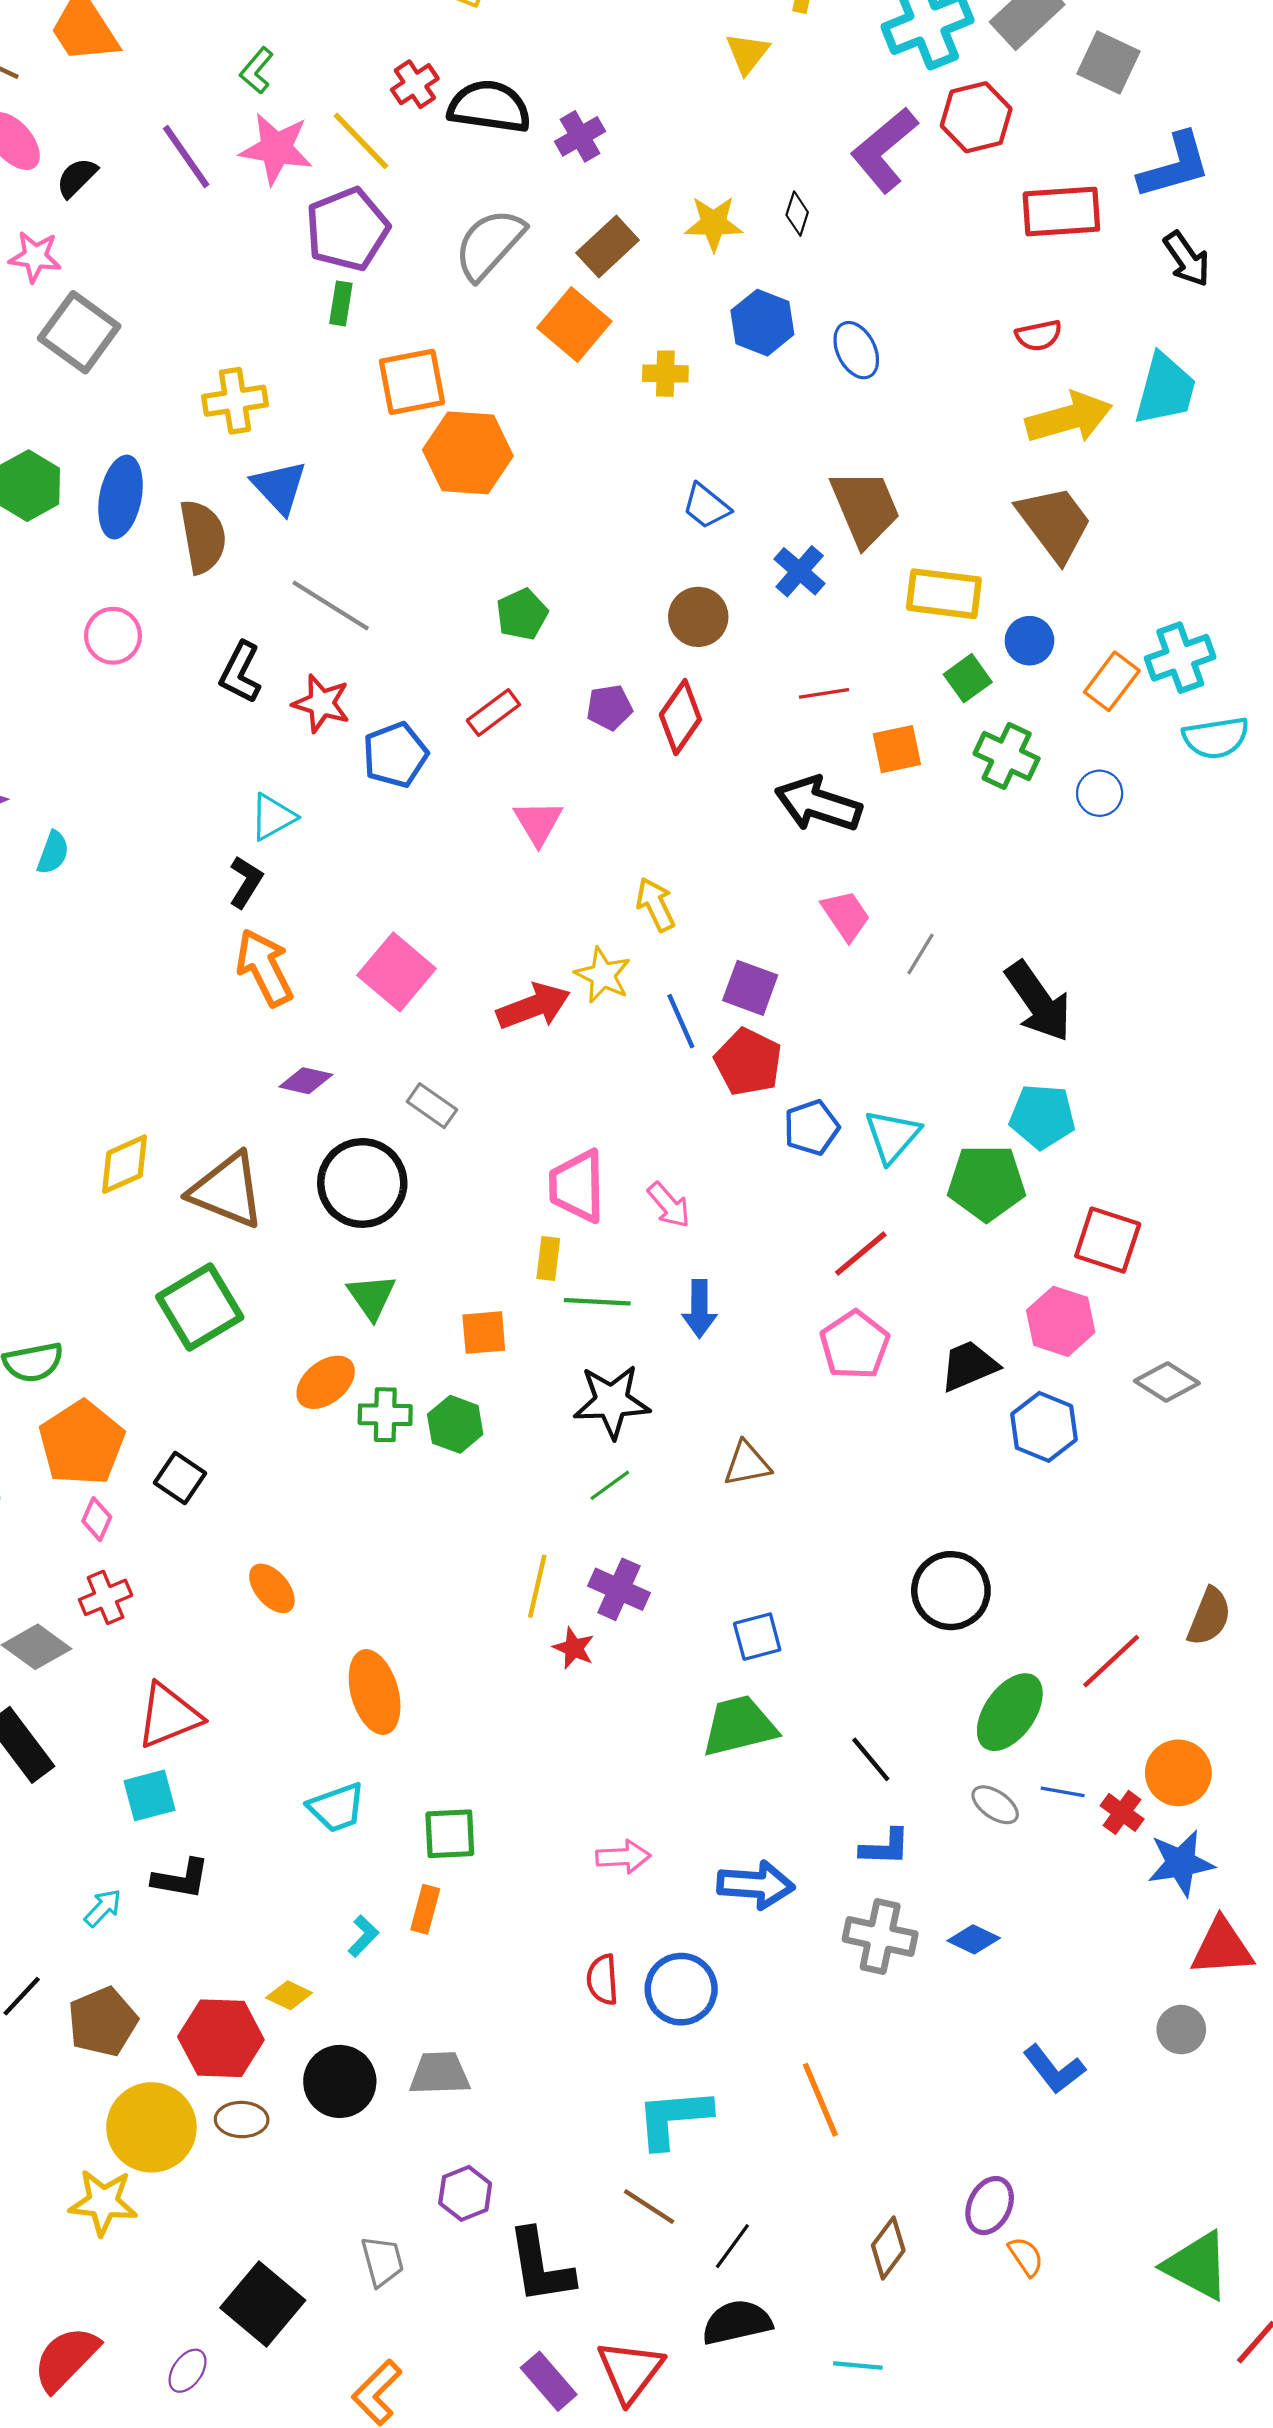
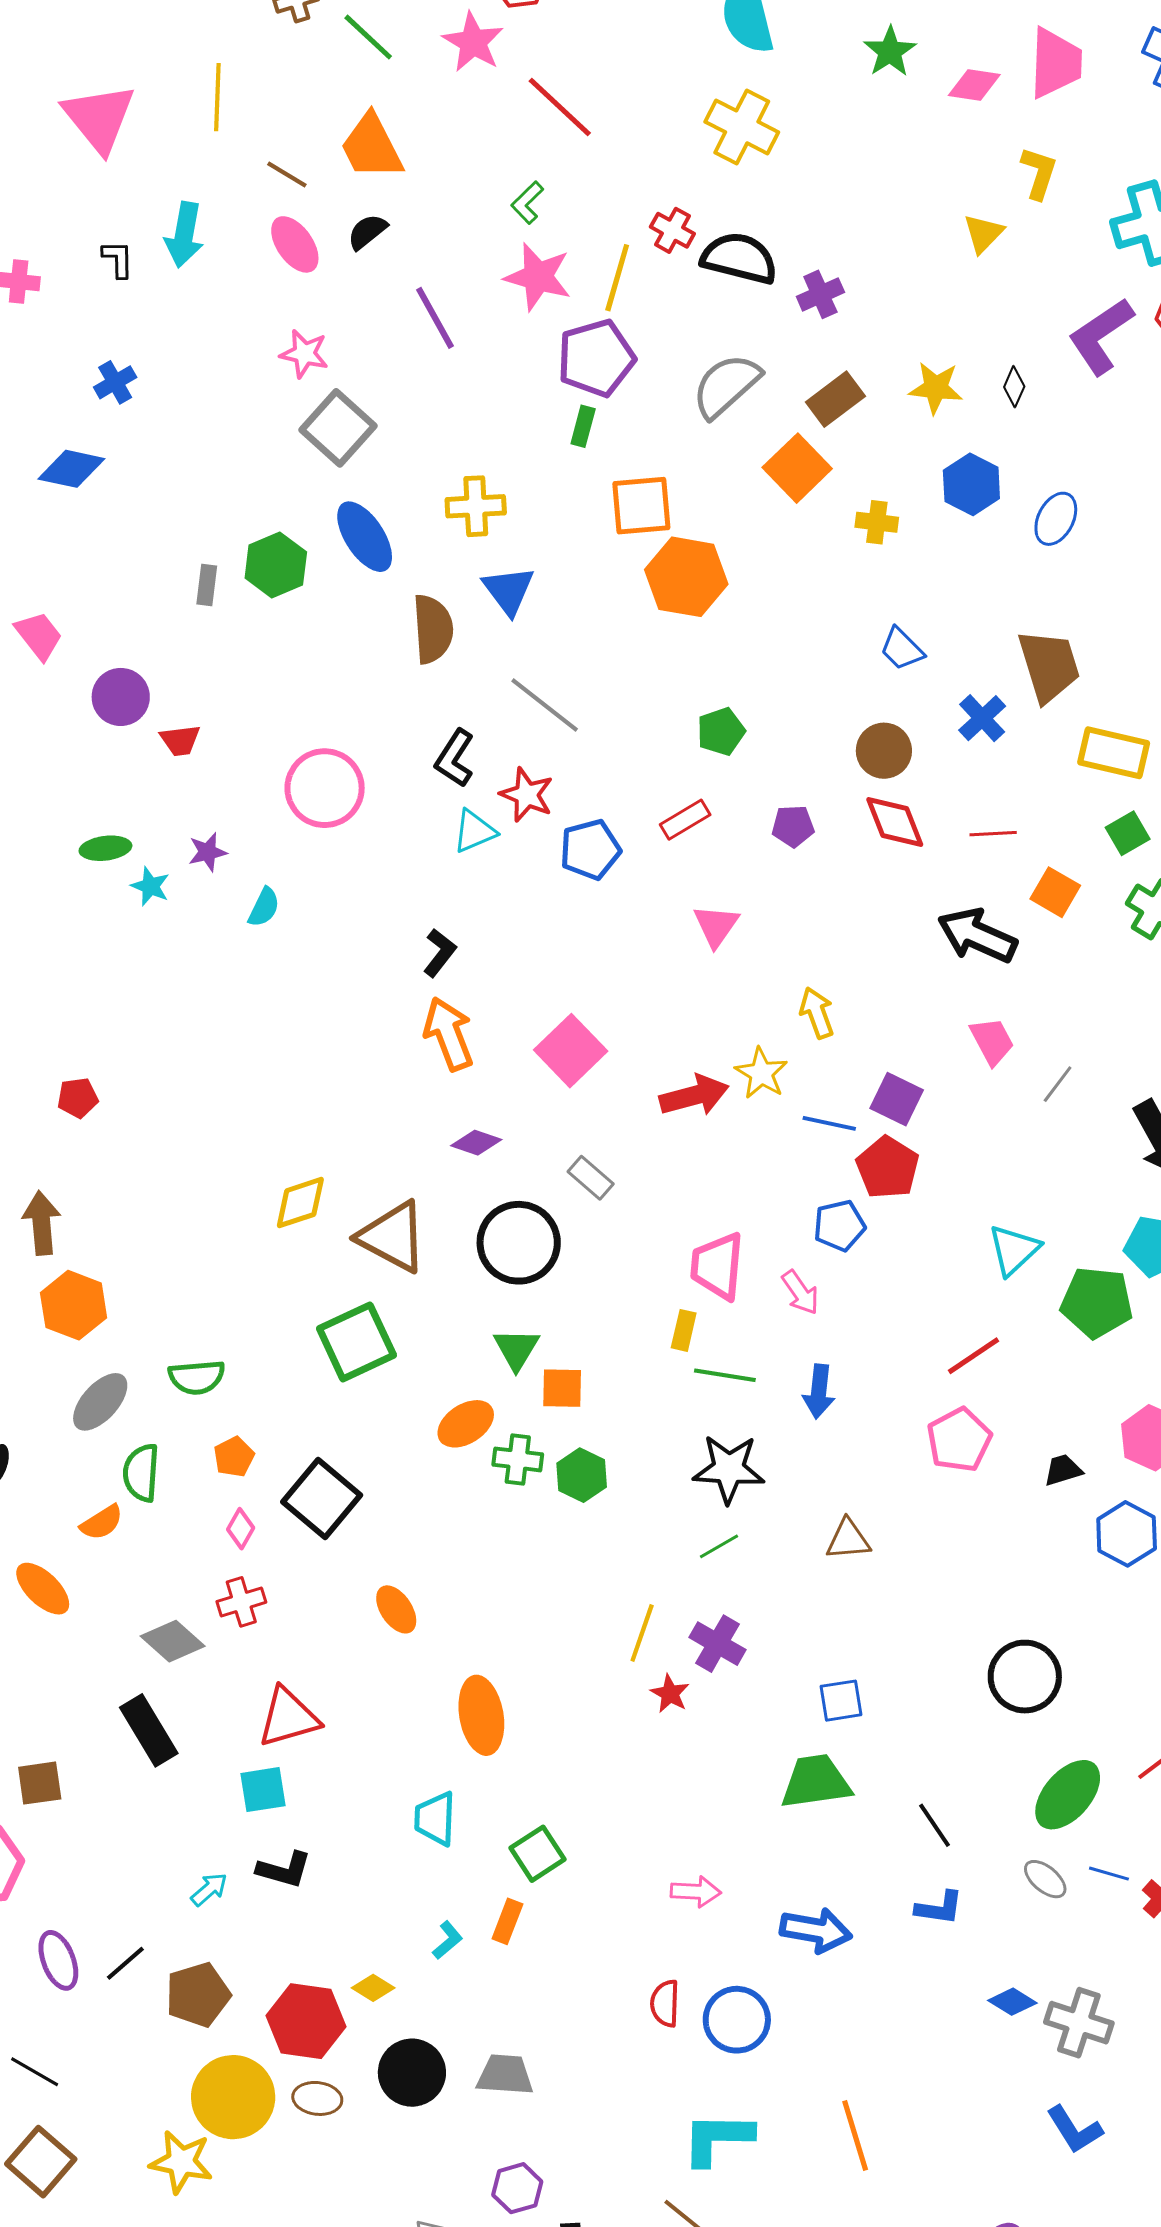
red cross: (415, 84) -> (672, 230), turned -33
yellow line: (361, 141) -> (617, 278), turned 54
purple line: (186, 157) -> (435, 318), moved
black semicircle: (77, 178) -> (367, 232), moved
blue ellipse: (856, 350) -> (1056, 519), turned 48
blue ellipse: (120, 497) -> (365, 537), moved, turned -50
pink circle: (113, 636) -> (325, 788), moved, size x1.5
red diamond: (680, 717) -> (895, 822), moved, turned -62
orange square: (897, 749) -> (1055, 892), turned 36
cyan triangle: (273, 817) -> (474, 831), moved
blue line: (681, 1021) -> (829, 1123), turned -60
blue pentagon: (812, 1128) -> (839, 1226), moved
orange square: (484, 1333) -> (562, 1388), moved
black trapezoid: (969, 1366) -> (1063, 1470), size x0.7
orange pentagon: (82, 1443) -> (234, 1457), size x0.5
black square: (180, 1478) -> (322, 1499), size x1.6
cyan trapezoid: (337, 1808) -> (435, 1819), turned 106
green square: (450, 1834) -> (537, 1854), turned -36
gray cross: (880, 1937) -> (1079, 2023), moved

